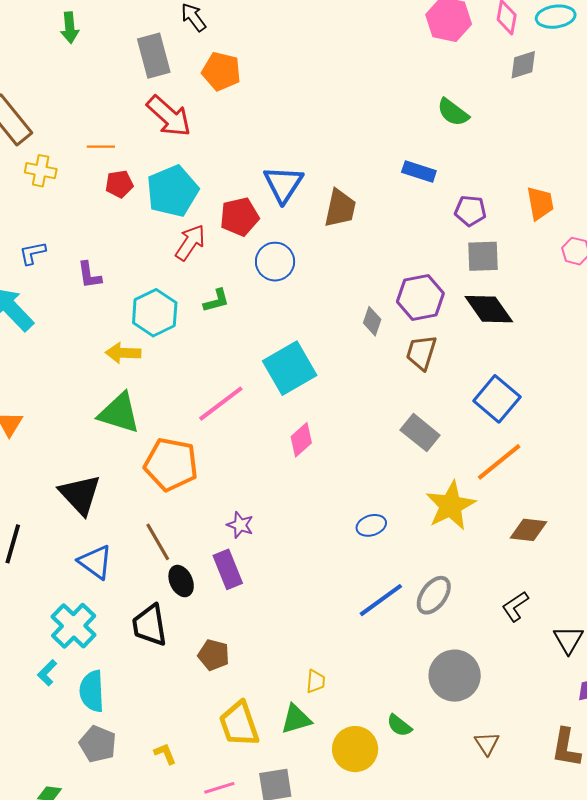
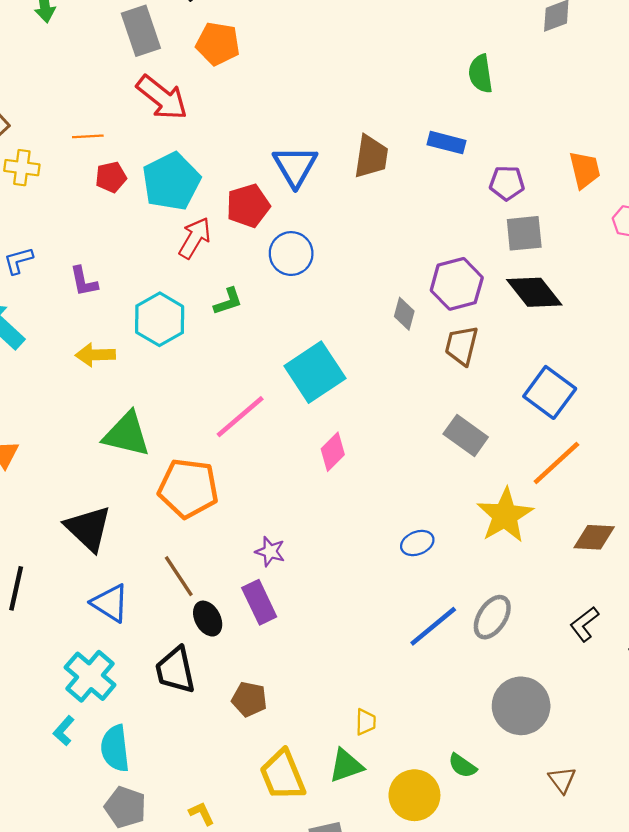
green semicircle: (453, 112) -> (481, 74), turned 48
brown trapezoid: (340, 208) -> (371, 157), moved
yellow arrow: (123, 353) -> (95, 355), moved

